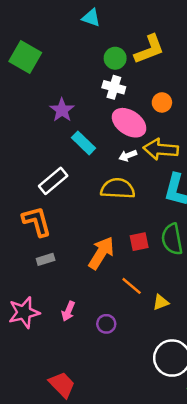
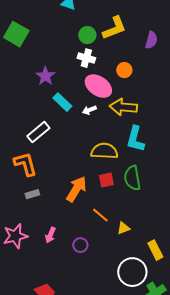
white arrow: (128, 156) -> (89, 110), moved
yellow semicircle: (118, 189) -> (104, 151), moved

